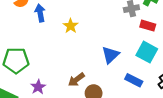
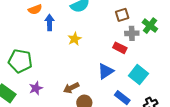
red rectangle: (148, 26) -> (120, 48), moved

